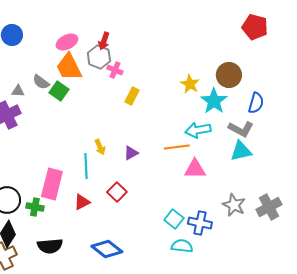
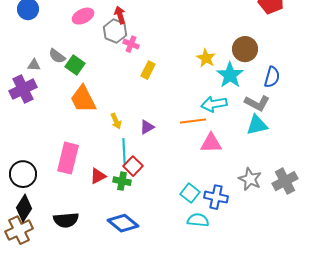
red arrow: (104, 41) -> (120, 15), turned 144
orange trapezoid: (69, 67) -> (83, 99), moved
cyan line: (86, 166) -> (124, 151), moved
green cross: (35, 207) -> (122, 181), moved

